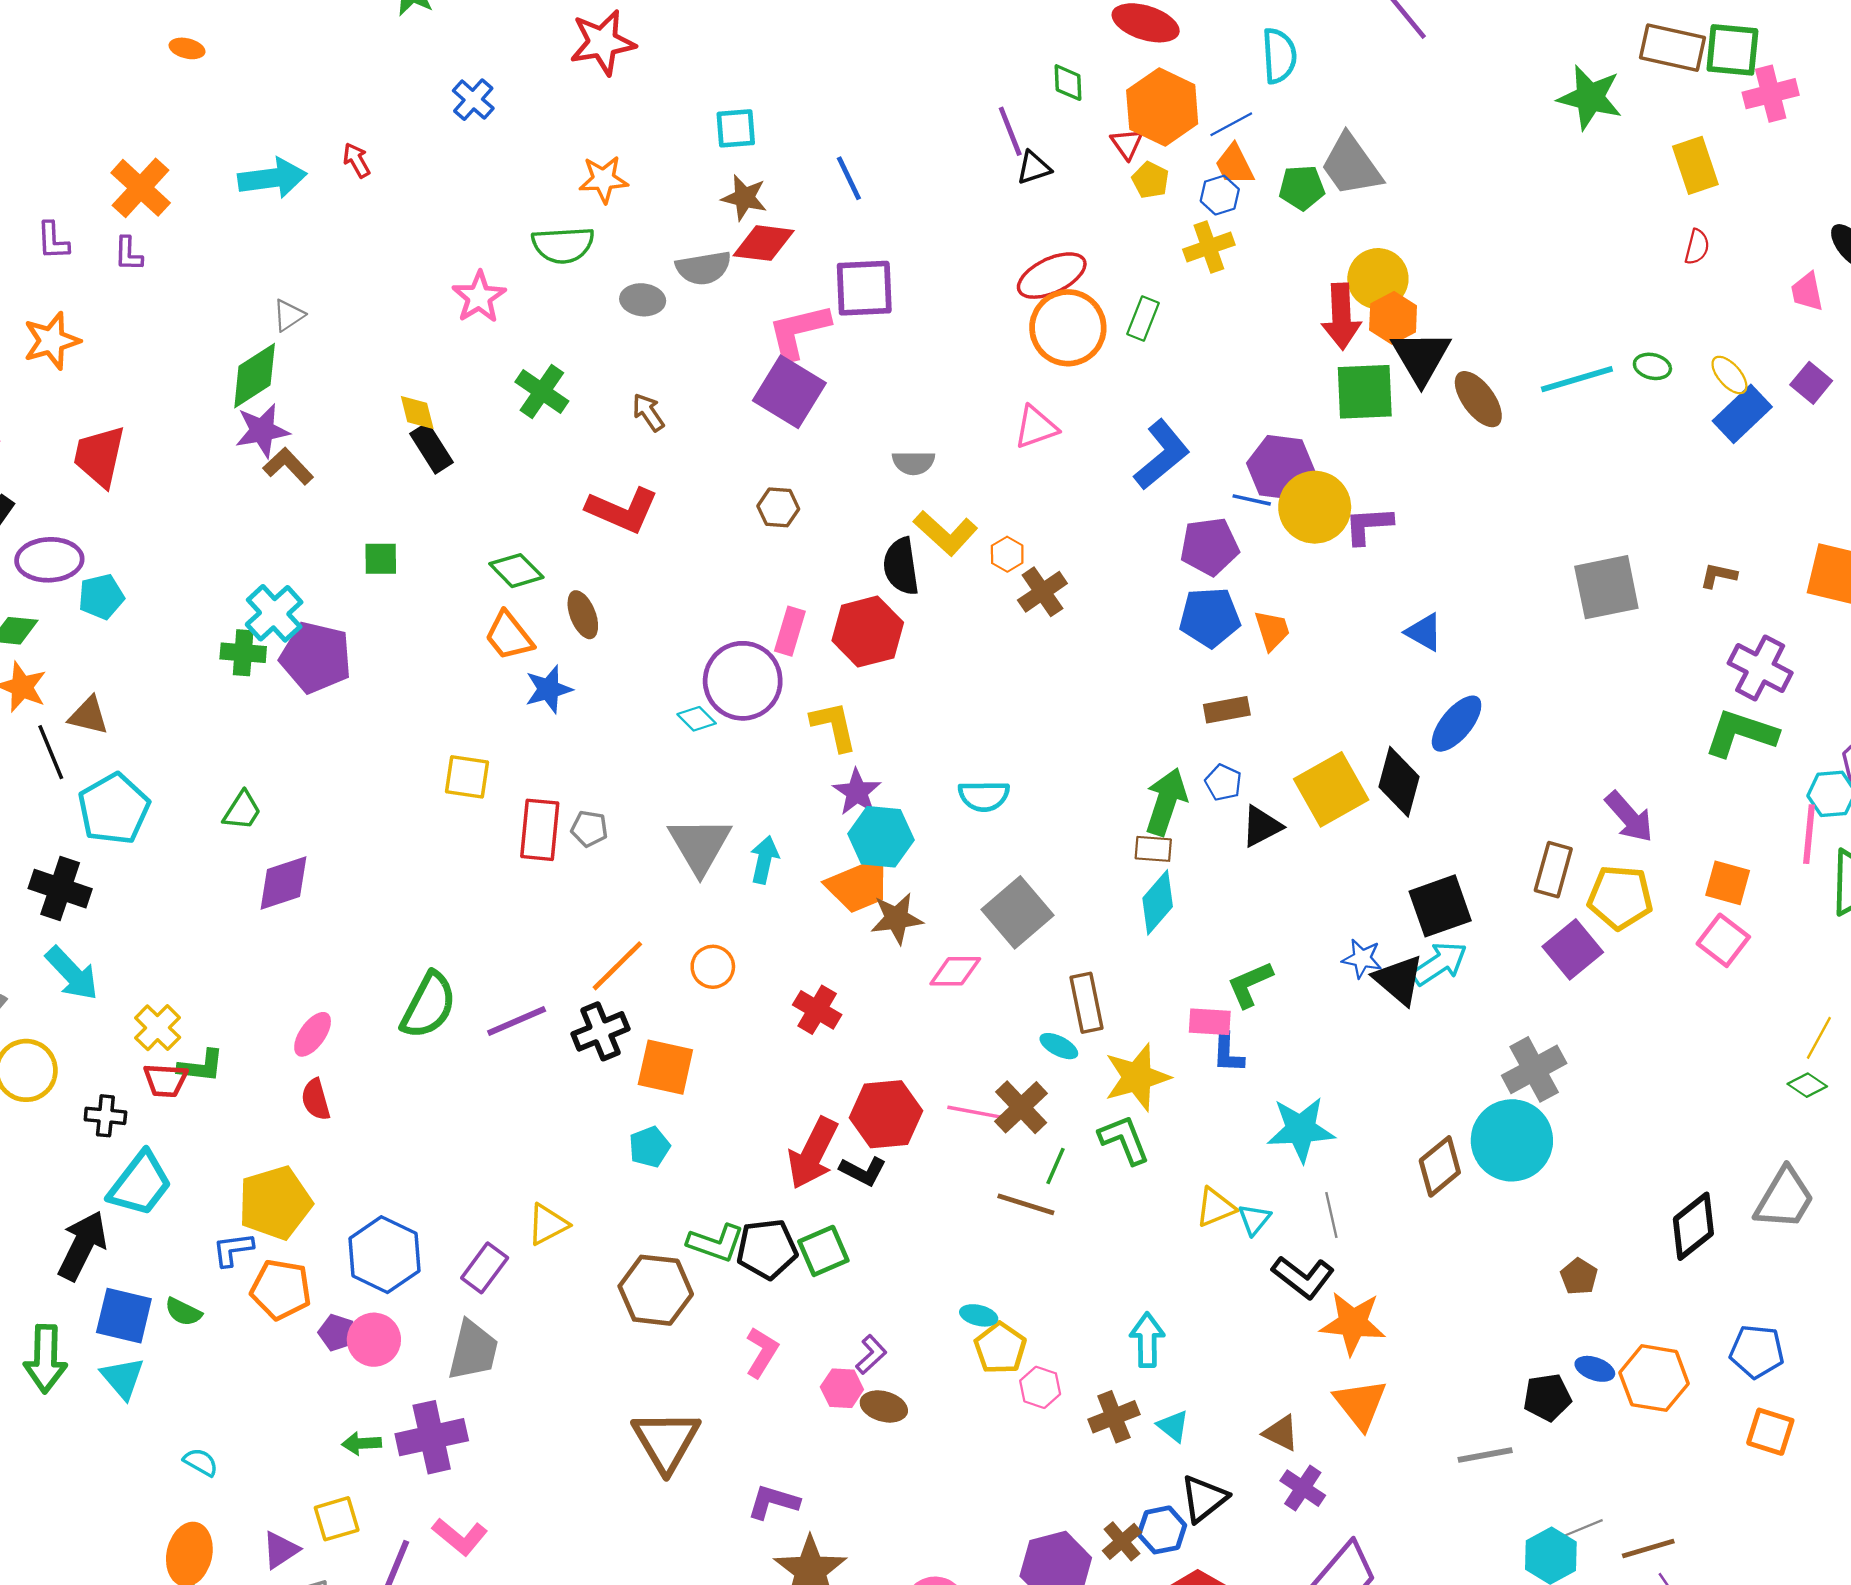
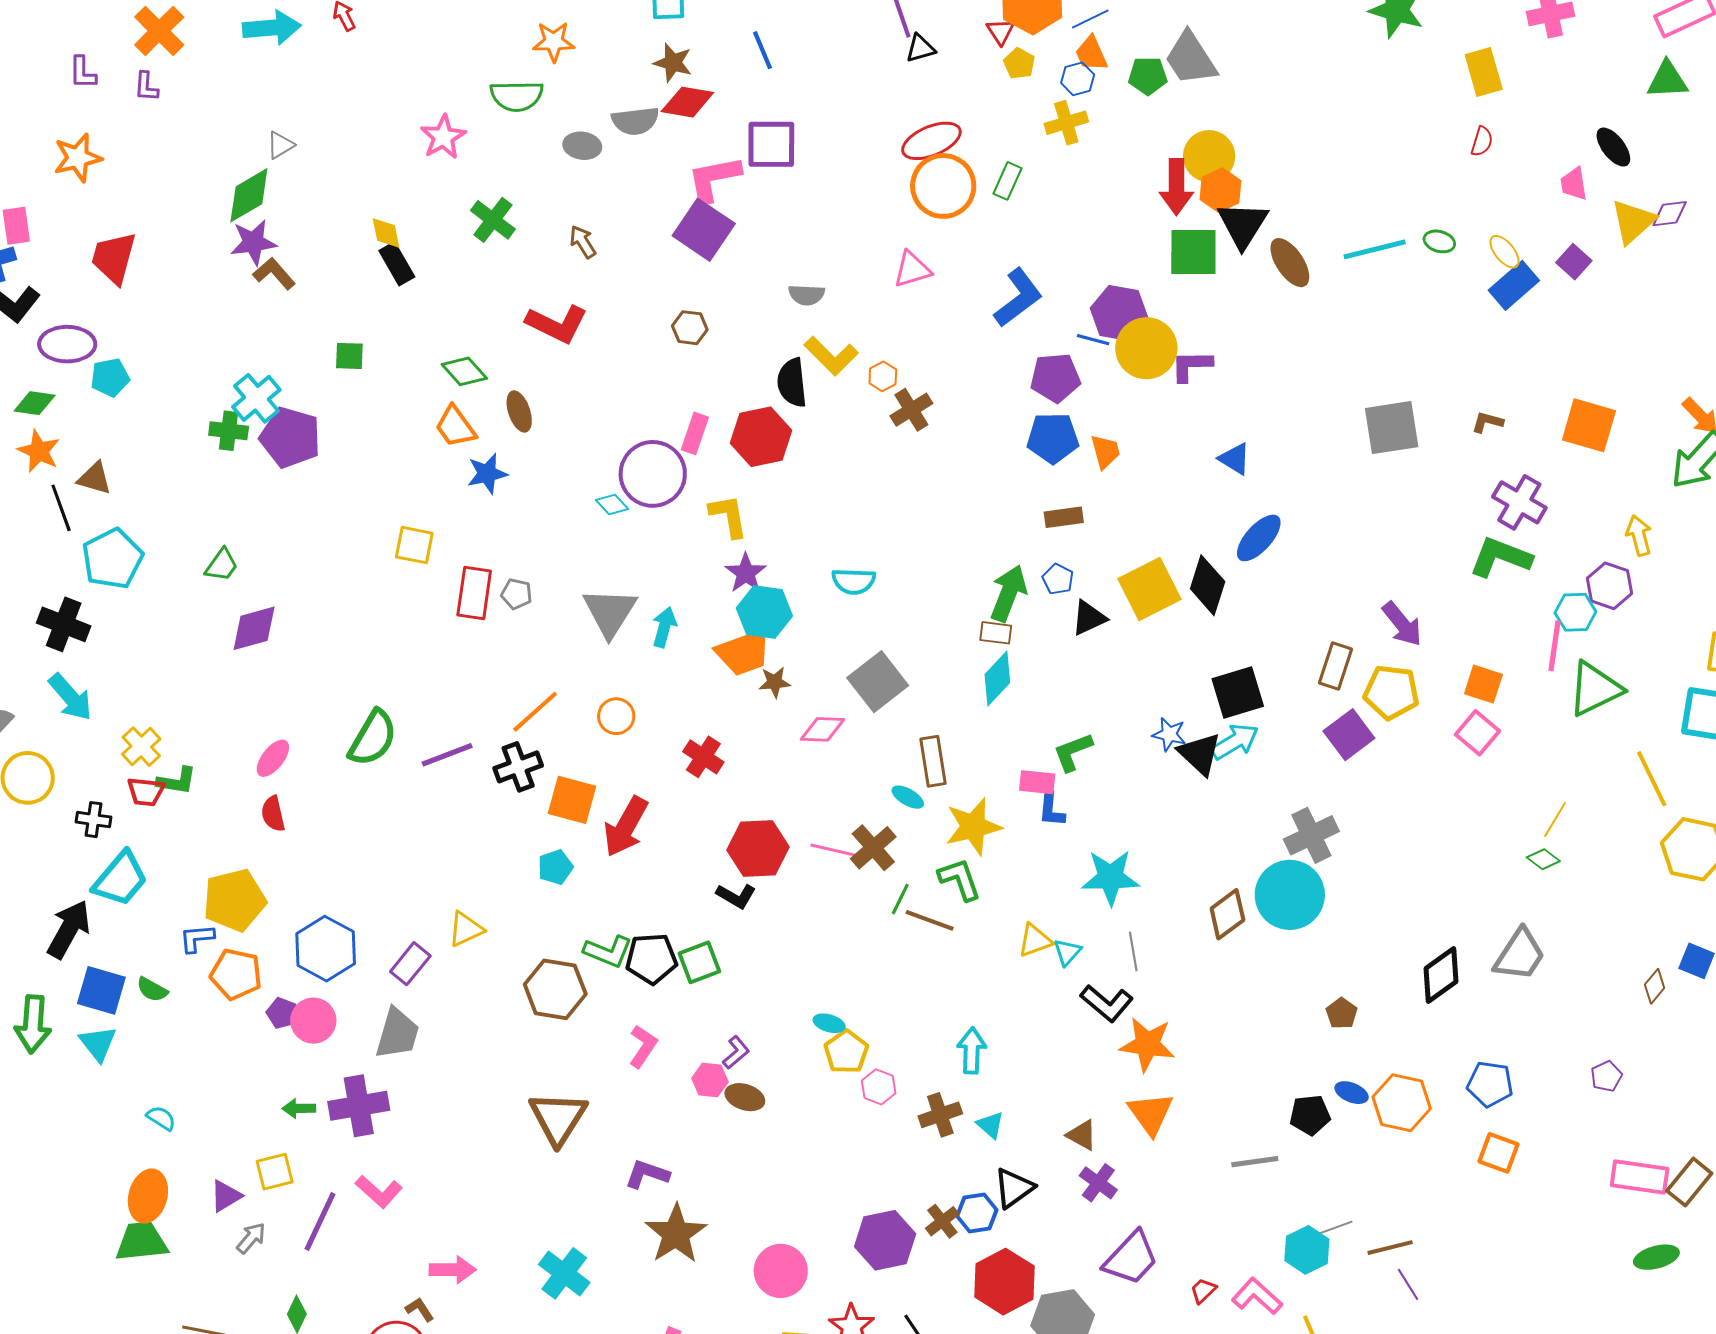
brown star: (897, 918) -> (775, 682), size x0.7
red arrow: (813, 1153) -> (626, 827), moved
brown line: (1026, 1204) -> (930, 920), moved

